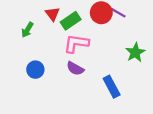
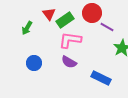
purple line: (118, 13) -> (107, 27), moved
blue rectangle: (112, 87) -> (101, 78), turned -36

